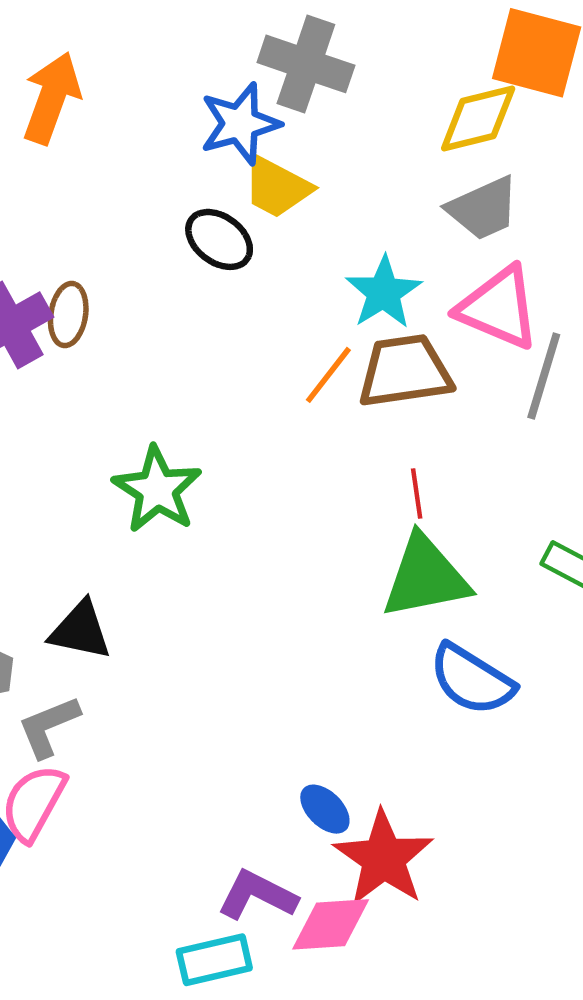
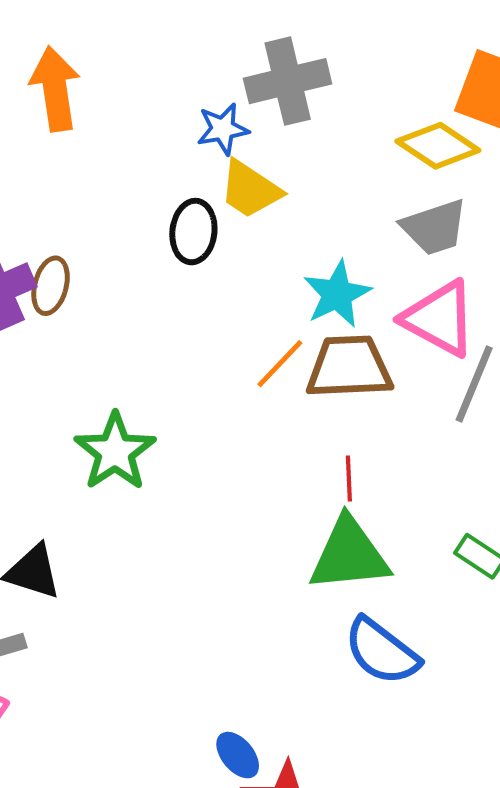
gray cross: (306, 64) -> (288, 81), turned -38
orange arrow: (52, 98) -> (55, 89), turned -34
yellow diamond: (478, 119) -> (438, 146), turned 42
blue star: (240, 124) -> (223, 129), size x0.7
black ellipse: (219, 239) -> (193, 232), turned 54

